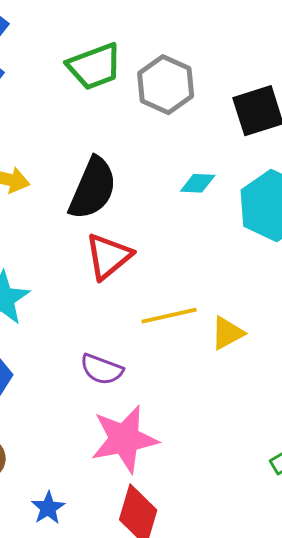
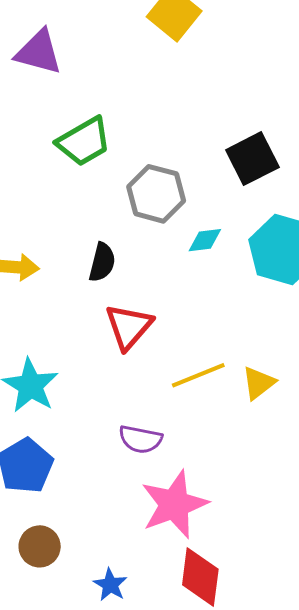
gray hexagon: (166, 85) -> (156, 194), moved
black semicircle: (93, 188) -> (102, 262), size x0.6

